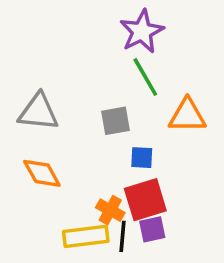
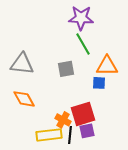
purple star: (142, 32) -> (81, 18), turned 30
blue square: (142, 158) -> (99, 83), moved

